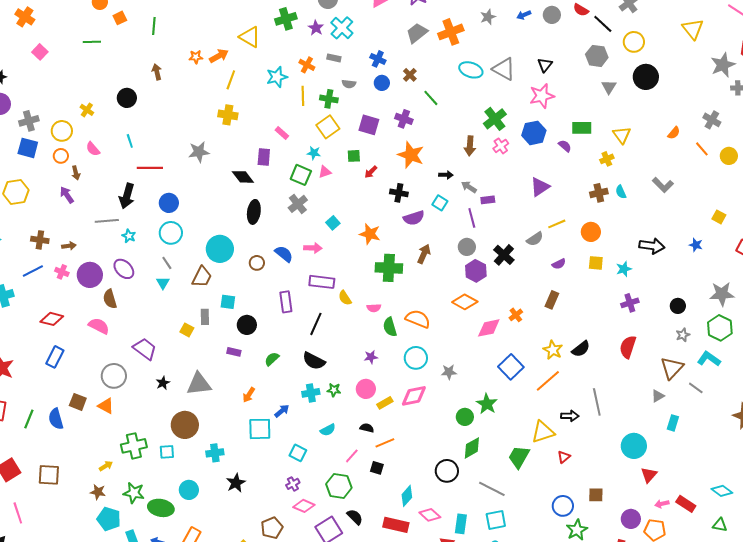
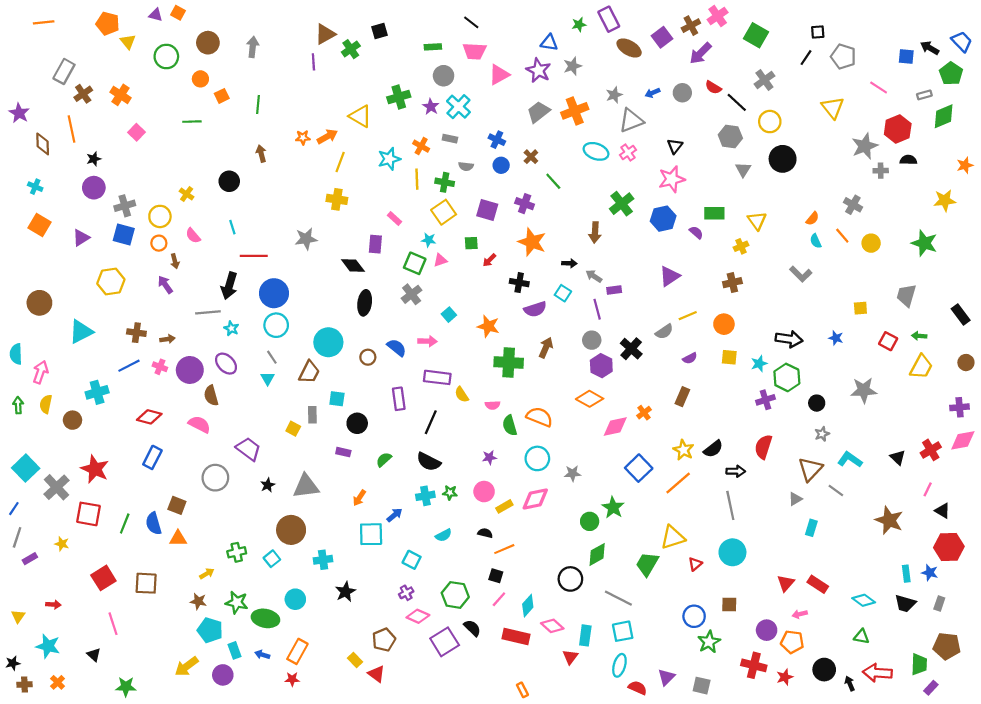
gray triangle: (504, 69) -> (631, 120), moved, turned -50
pink cross: (501, 146) -> (628, 152), moved
cyan semicircle: (621, 192) -> (816, 241), moved
blue circle: (169, 203) -> (274, 293), size x1.4
yellow square: (719, 217) -> (860, 308), turned -32
green hexagon: (720, 328) -> (787, 377), moved
orange triangle: (106, 406) -> (178, 538), moved, turned -30
black arrow: (570, 416) -> (736, 471), moved
green cross: (134, 446) -> (237, 552), size x0.7
cyan circle: (634, 446) -> (732, 552), moved
cyan square: (167, 452) -> (272, 559), turned -35
pink line: (352, 456) -> (499, 599), moved
red rectangle: (686, 504) -> (818, 584), moved

